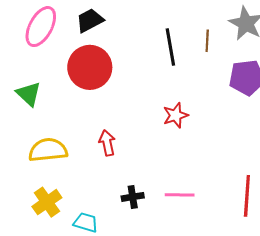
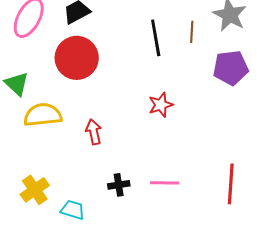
yellow semicircle: (48, 150) -> (43, 115), moved

